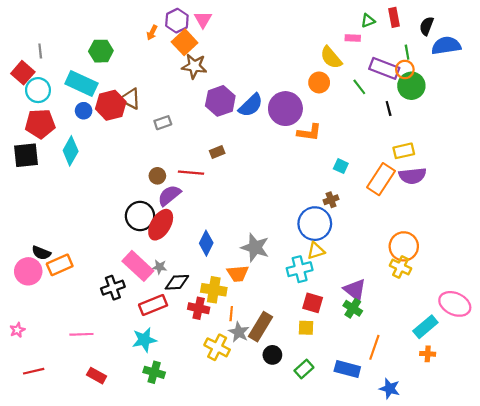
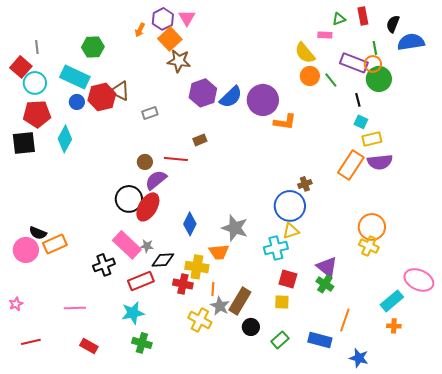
orange circle: (319, 82) -> (310, 76), moved
cyan square: (341, 166) -> (361, 122), moved

